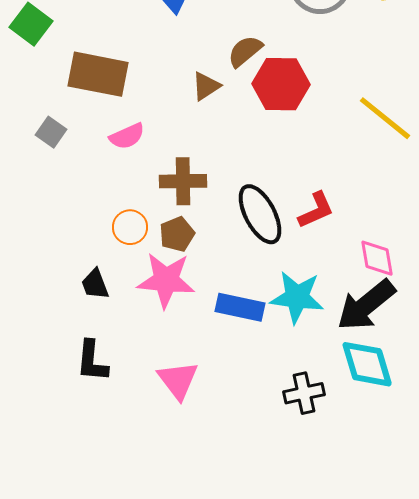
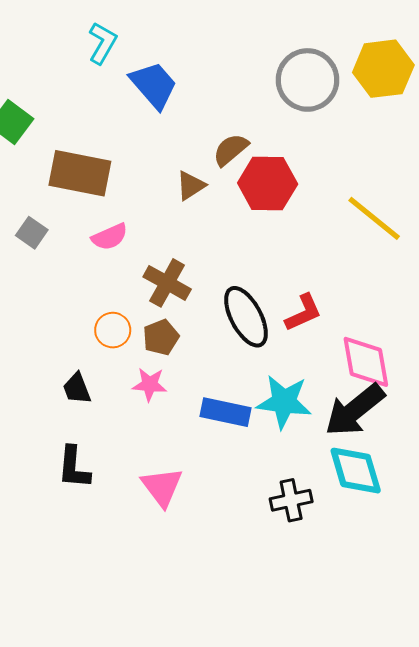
brown cross: (183, 181) -> (167, 283), turned 30
pink diamond: (377, 258) -> (366, 362), size x1.4
pink star: (166, 280) -> (150, 384), size x0.6

